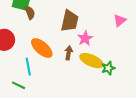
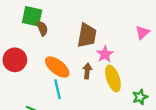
yellow ellipse: (91, 61) -> (113, 78), turned 50
cyan line: (28, 67) -> (58, 89), moved
green star: (108, 68) -> (140, 97), moved

